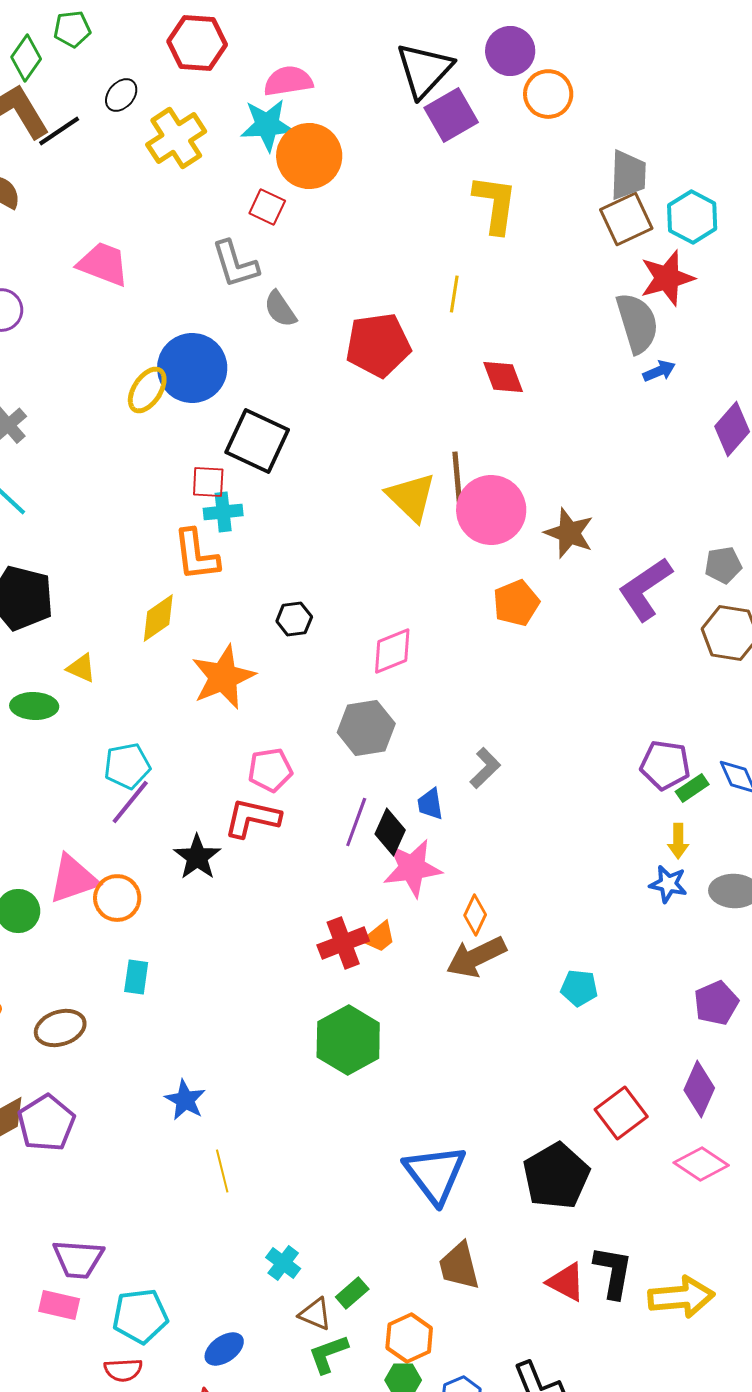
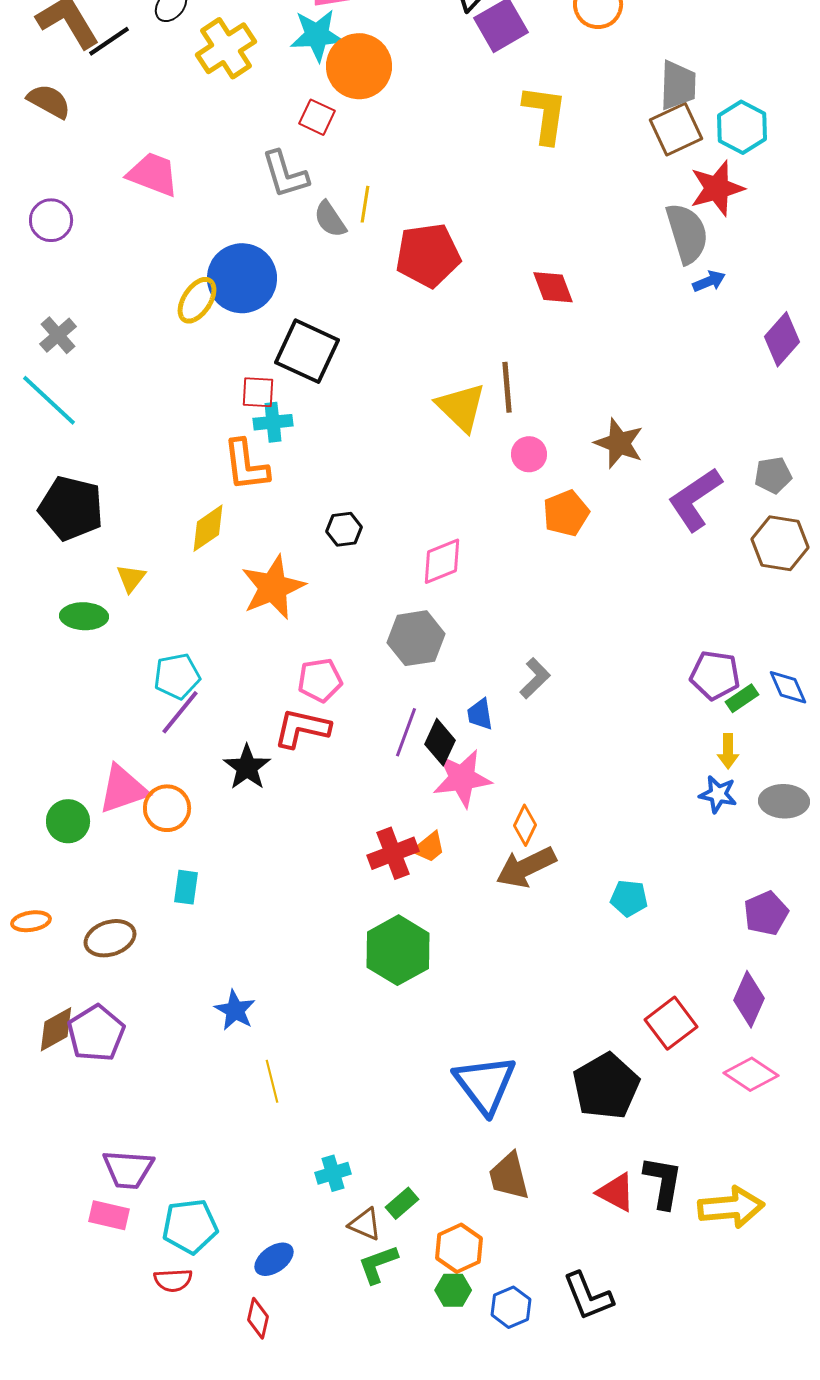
yellow line: (454, 294) -> (365, 204), moved
pink circle: (491, 510) -> (529, 454), moved, size x0.5
yellow triangle: (81, 668) -> (131, 578), turned 44
cyan cross: (283, 1263) -> (333, 1173), turned 36

